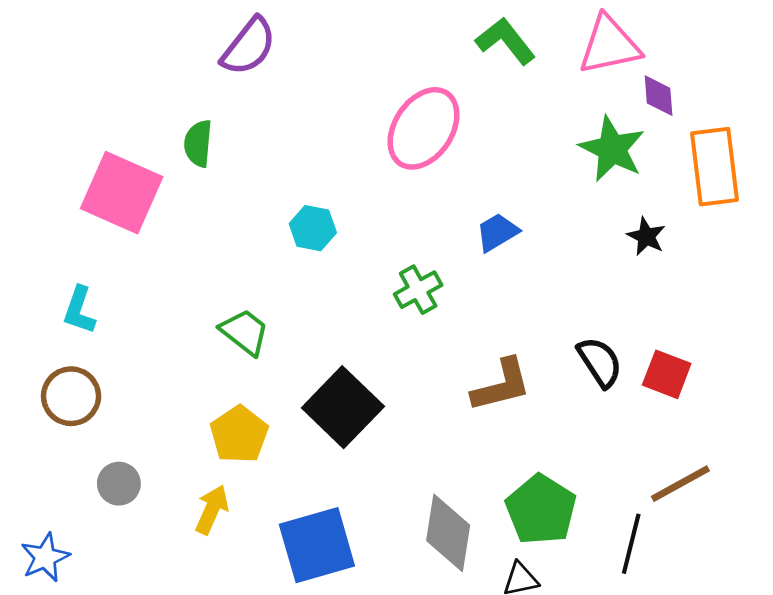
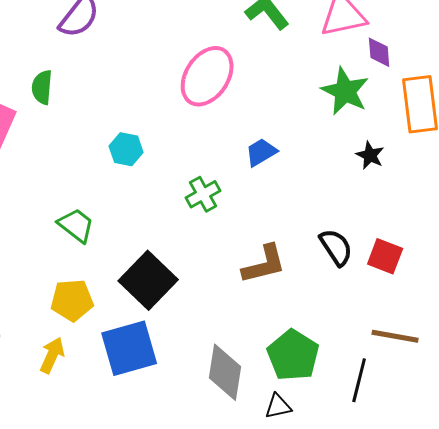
yellow pentagon: (239, 434) -> (72, 300), turned 30
brown line: (680, 484) -> (395, 336), turned 39
blue square: (317, 545) -> (129, 348), moved

